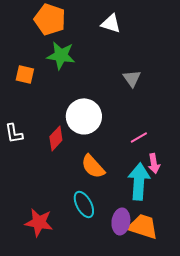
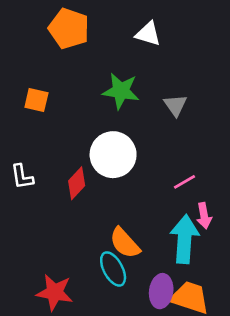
green star: (61, 55) -> (121, 91), moved
orange semicircle: (93, 166) -> (125, 243), moved

